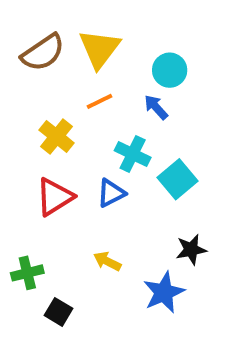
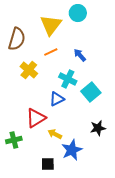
brown semicircle: (43, 53) -> (17, 39), moved, turned -40
cyan circle: (170, 70) -> (78, 13), moved
red triangle: (55, 197) -> (36, 118), moved
blue star: (164, 292) -> (72, 150), moved
black square: (58, 312) -> (48, 164), moved, turned -32

